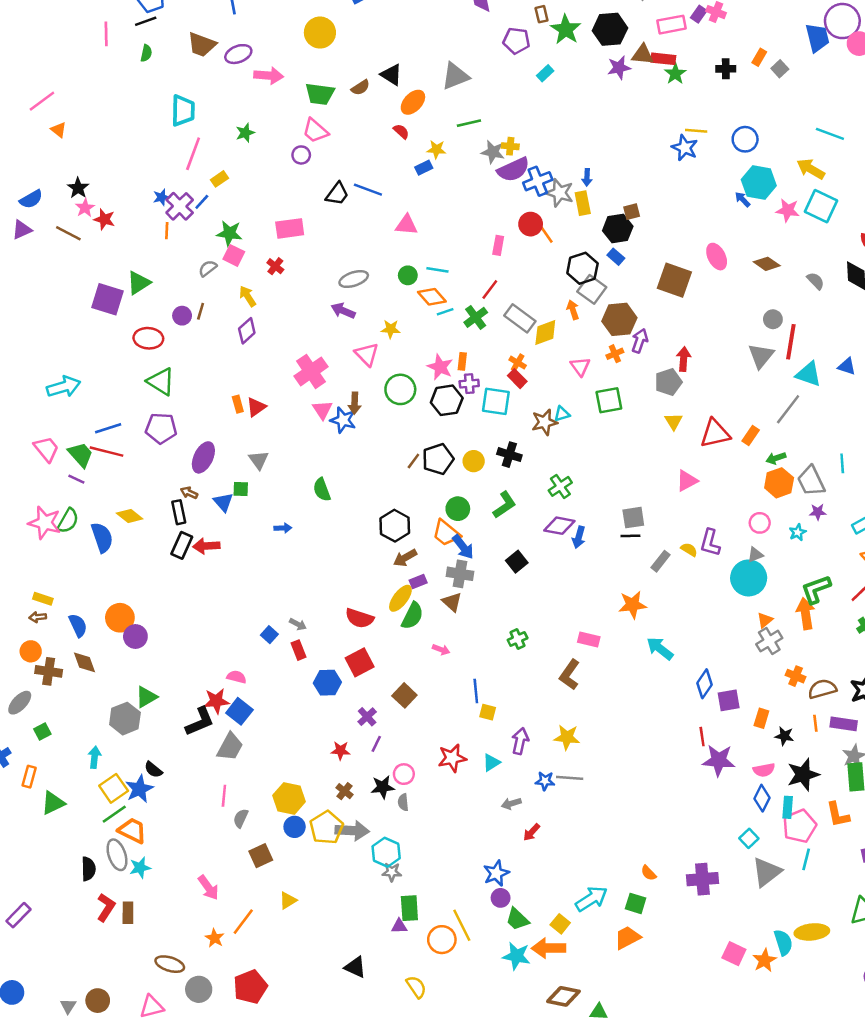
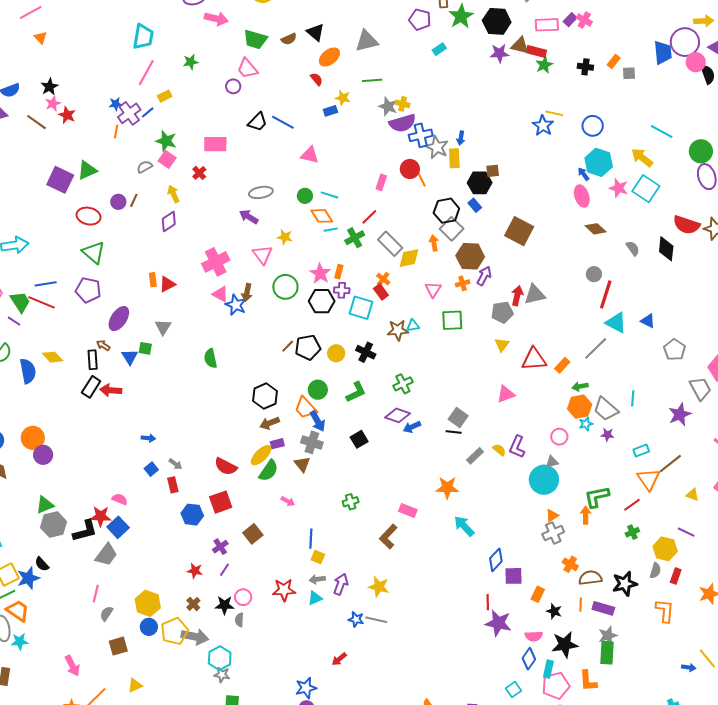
gray square: (780, 69) -> (629, 73), turned 32
pink ellipse: (717, 257) -> (582, 196), moved
gray triangle: (761, 356) -> (535, 295), moved, turned 30
pink triangle: (322, 410) -> (220, 294), turned -36
gray trapezoid: (811, 481) -> (606, 409), turned -32
gray square: (633, 518) -> (458, 418), turned 36
blue arrow: (283, 528) -> (148, 438), moved
cyan star: (798, 532) -> (586, 424), moved
blue arrow: (579, 537) -> (412, 427), turned 42
orange arrow: (806, 614) -> (586, 515), size x0.7
gray hexagon: (125, 719) -> (54, 525), moved
gray arrow: (511, 804) -> (317, 579), moved

